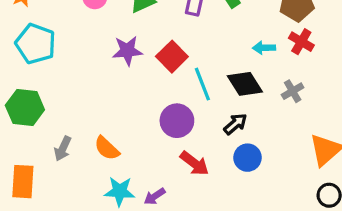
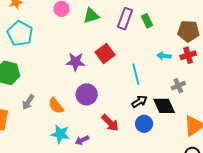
red cross: (301, 42) -> (188, 55), turned 35
purple star: (127, 51) -> (75, 62), moved
cyan line: (202, 84) -> (136, 74), moved
black diamond: (245, 84) -> (164, 106), moved
purple circle: (177, 121) -> (87, 94), moved

